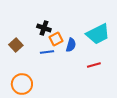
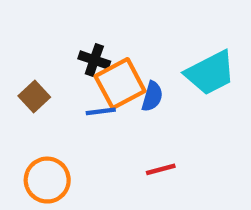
orange square: (56, 39) -> (120, 84), size x1.6
red line: (94, 65) -> (161, 169), moved

